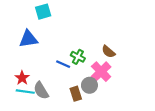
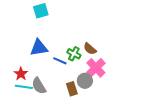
blue triangle: (28, 39) -> (39, 48), moved
brown semicircle: (108, 52) -> (90, 49), moved

